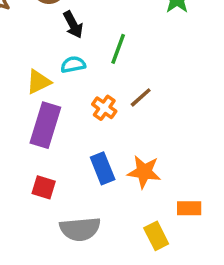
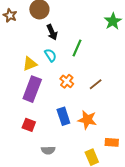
cyan semicircle: (73, 65) -> (50, 55), turned 64
brown line: (141, 97) -> (96, 84), moved
gray semicircle: (80, 229) -> (48, 150), size x0.6

